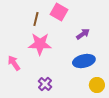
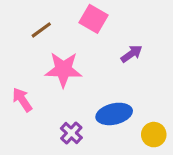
brown line: (36, 19) -> (41, 30), moved, turned 40
blue ellipse: (84, 61) -> (114, 114), moved

